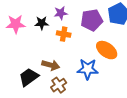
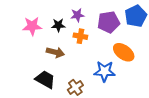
brown arrow: (51, 65) -> (55, 52), moved
black trapezoid: (29, 77) -> (45, 79), turned 65

